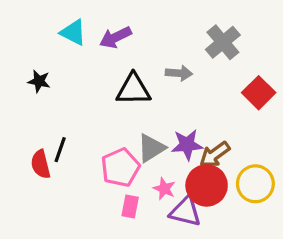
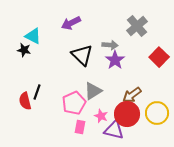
cyan triangle: (73, 32) -> (33, 36), moved
black triangle: (133, 89) -> (82, 55), turned 45
purple star: (187, 145) -> (115, 60), moved, turned -30

